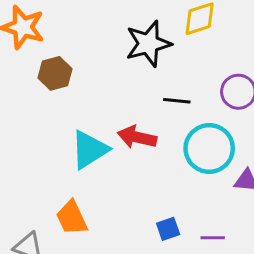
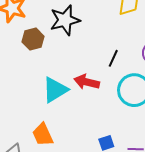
black star: (148, 44) -> (65, 20), moved
black line: (177, 101) -> (113, 58), turned -72

